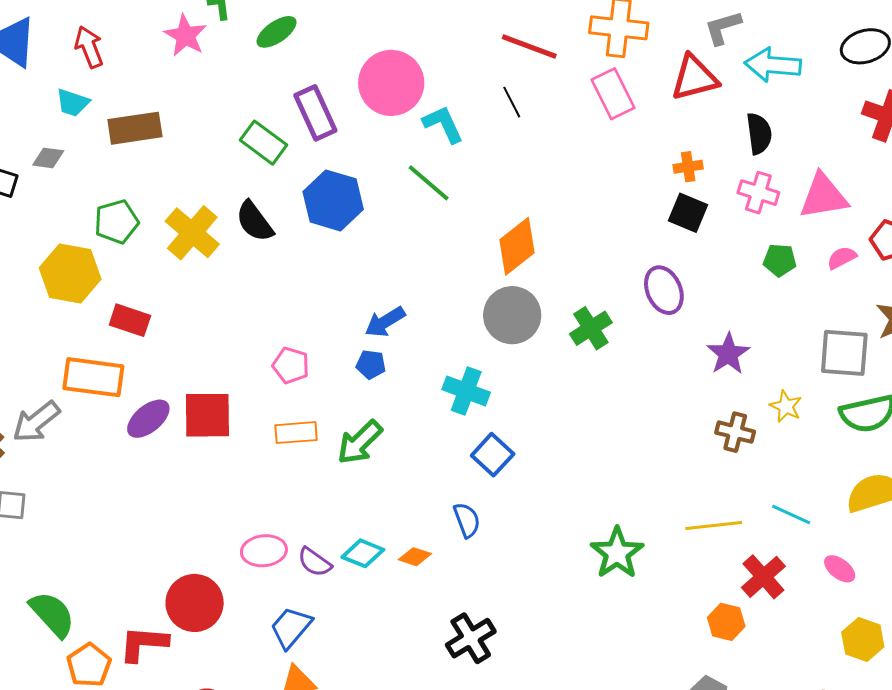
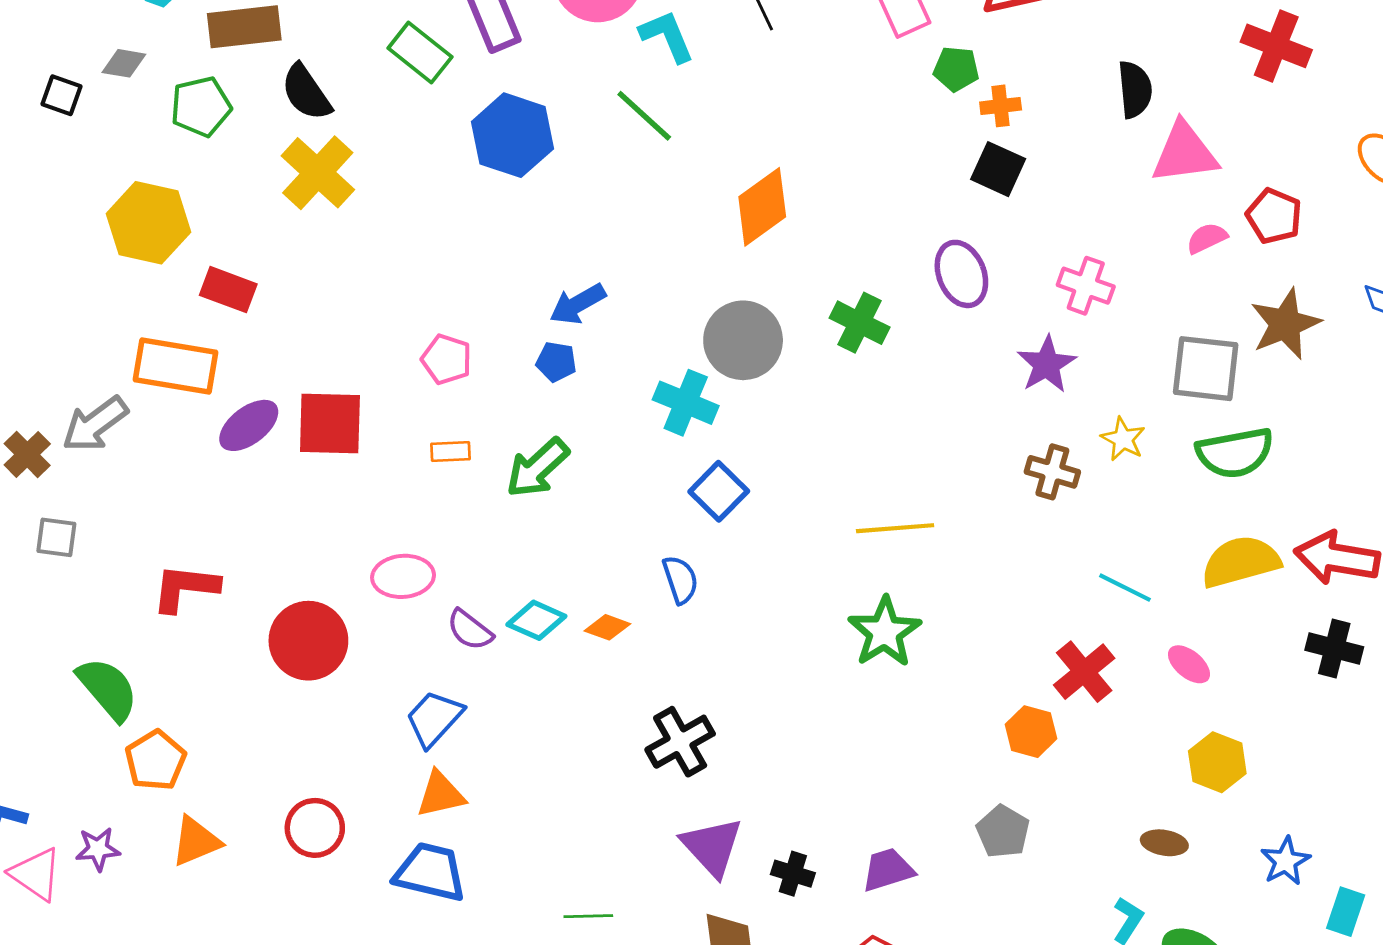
black semicircle: (759, 134) -> (1135, 89), moved
pink cross: (758, 193) -> (1086, 286), moved
black semicircle: (255, 221) -> (306, 92), moved
green pentagon: (116, 222) -> (201, 107), moved
green pentagon: (780, 260) -> (956, 69), moved
gray circle: (512, 315) -> (743, 340), moved
green cross: (591, 328) -> (860, 323), turned -33
orange rectangle: (296, 433) -> (450, 452), size x0.7
yellow line: (714, 526) -> (895, 528), moved
pink ellipse: (264, 551) -> (403, 576), moved
red circle: (195, 603) -> (308, 641), moved
red L-shape: (143, 644) -> (185, 588), moved

